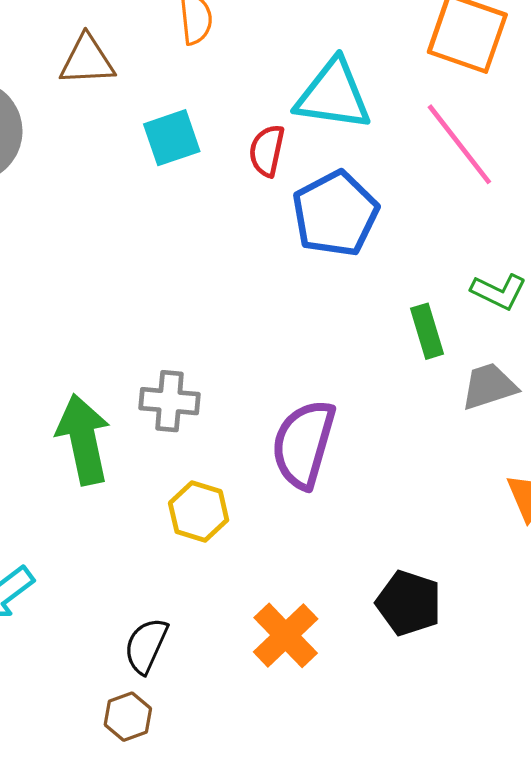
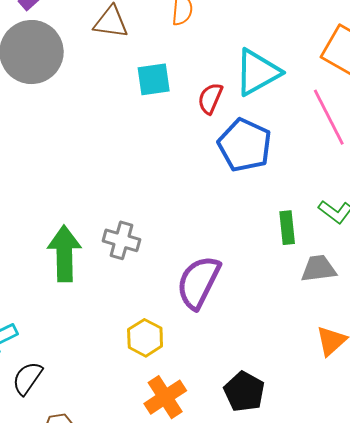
cyan triangle: (333, 95) -> (257, 72), turned -48
blue pentagon: (335, 214) -> (245, 145), turned -30
yellow hexagon: (199, 512) -> (145, 338), moved
black semicircle: (146, 646) -> (27, 378), moved

